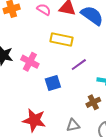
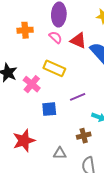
yellow rectangle: (62, 40) -> (54, 68), moved
red star: (34, 120) -> (24, 141), turned 30

